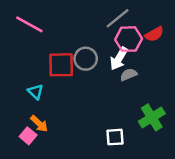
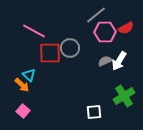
pink line: (29, 24) -> (34, 31), moved
white arrow: (119, 59) -> (119, 61), moved
orange arrow: (39, 124) -> (22, 85), moved

